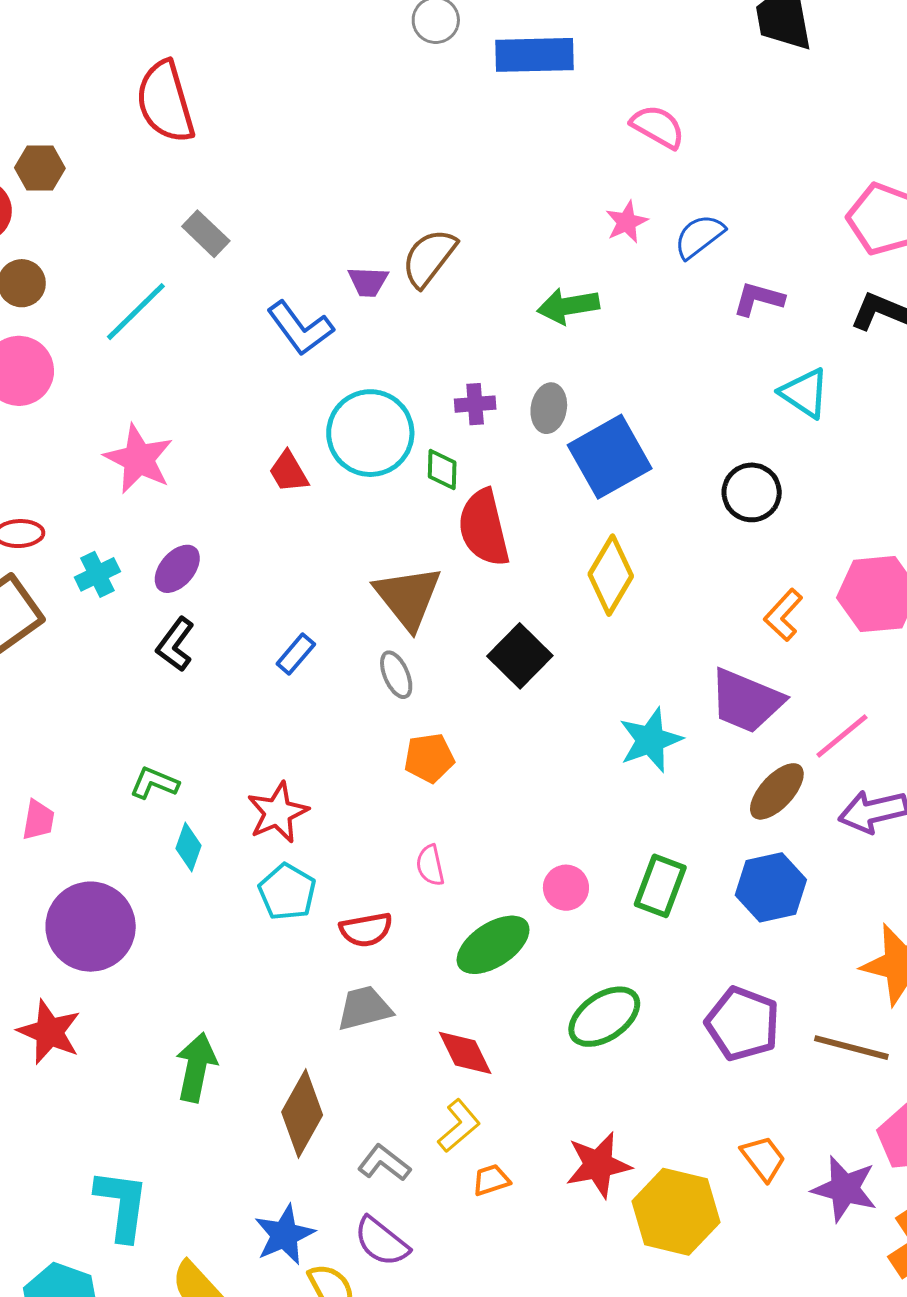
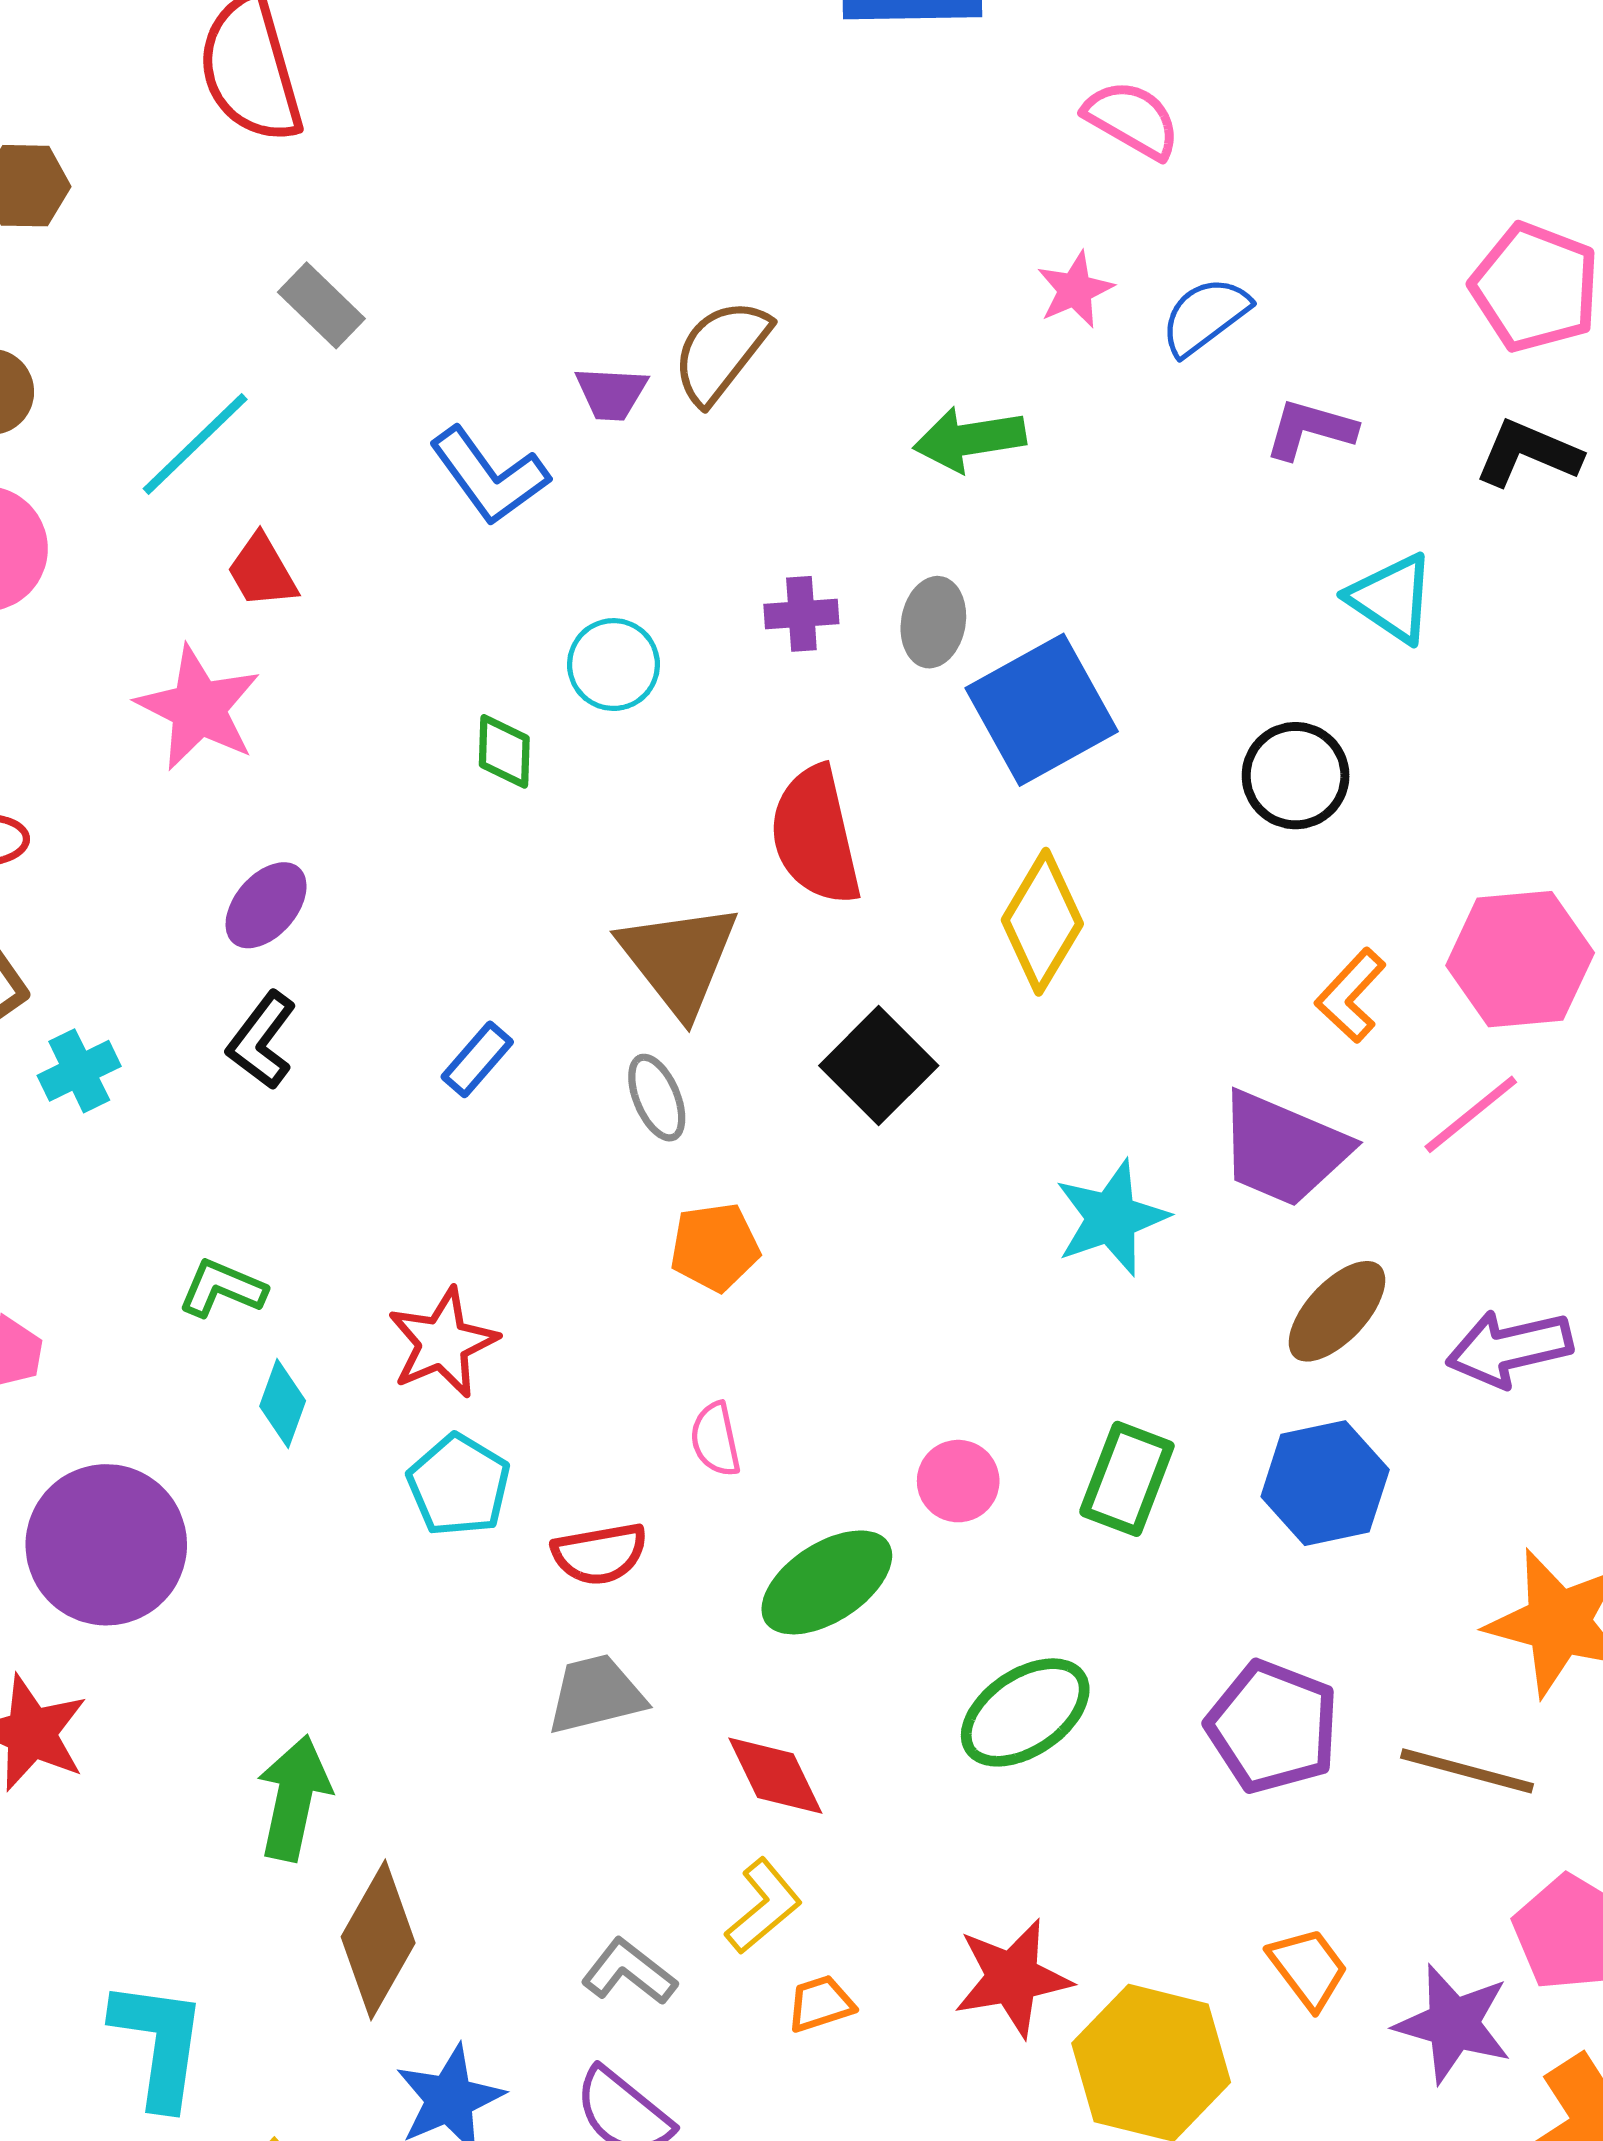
cyan circle: (370, 433) -> (613, 665), size x0.6
green diamond: (442, 469) -> (504, 751), moved
red trapezoid: (289, 472) -> (262, 571), moved
cyan cross: (97, 574) -> (79, 1071), moved
pink line: (842, 736) -> (1471, 1114), moved
brown diamond: (302, 1114) -> (378, 1940), moved

